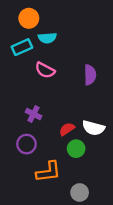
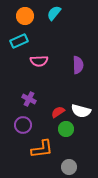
cyan semicircle: (47, 38) -> (54, 13), moved, turned 133
pink semicircle: (45, 70) -> (39, 61), turned -30

